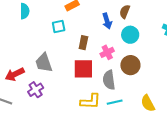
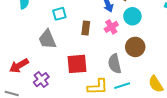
pink cross: (107, 52) -> (111, 27), moved
gray trapezoid: (44, 63) -> (47, 39), moved
red square: (83, 69) -> (77, 64), moved

